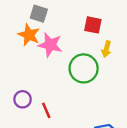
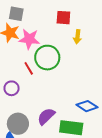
green circle: (84, 68) -> (47, 58), moved
red line: (46, 110) -> (29, 68), moved

